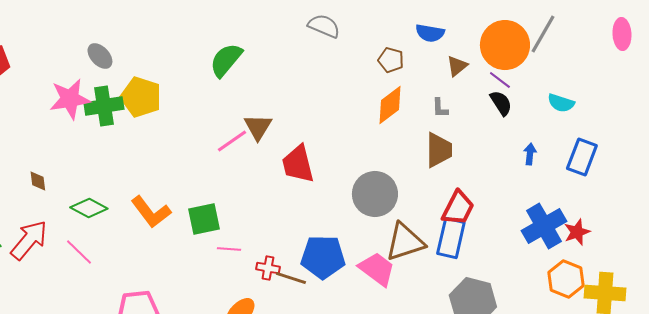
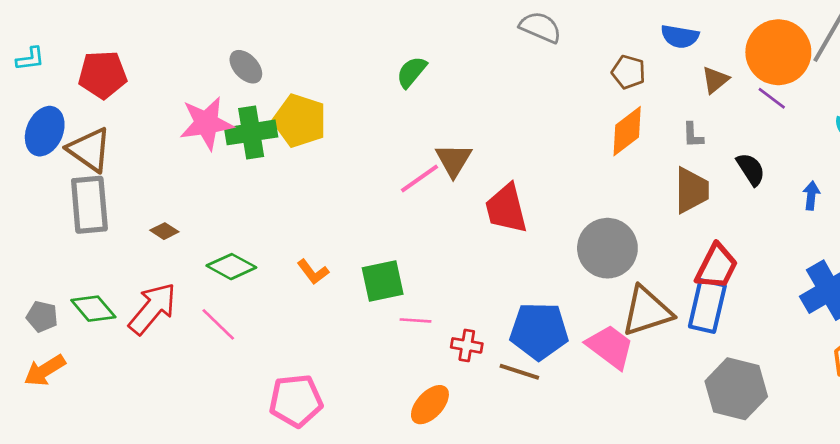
green semicircle: (226, 60) -> (412, 72), size x0.7
black semicircle: (501, 103) -> (751, 169), moved
brown diamond: (38, 181) -> (164, 231), turned -50
orange L-shape: (151, 212) -> (313, 272), size x0.6
brown line: (291, 278) -> (519, 372), moved

